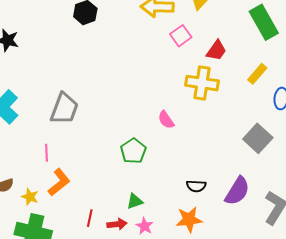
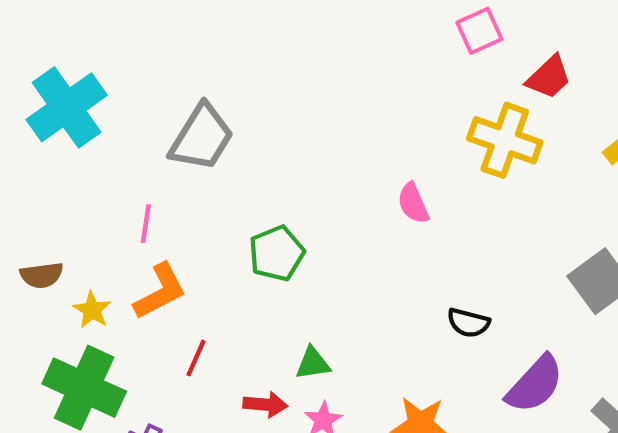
green pentagon: (133, 151) -> (277, 253), moved
black semicircle: (196, 186) -> (468, 323), moved
red line: (90, 218) -> (196, 358), moved

